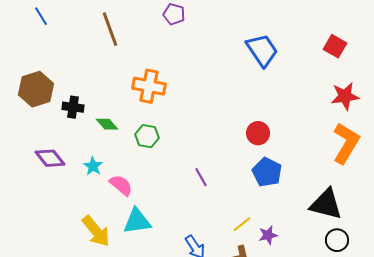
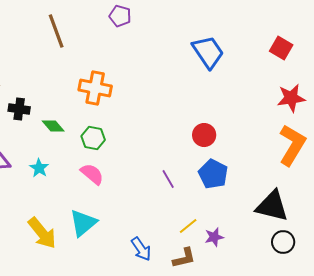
purple line: (201, 177) -> (168, 179), moved
pink semicircle: (121, 185) -> (92, 174), moved
cyan triangle: (137, 221) -> (83, 223), turned -32

